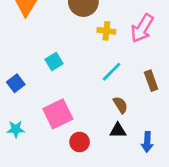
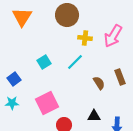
cyan line: (111, 72) -> (75, 62), moved
brown semicircle: (120, 105) -> (99, 83), moved
cyan star: (16, 129) -> (12, 103), moved

